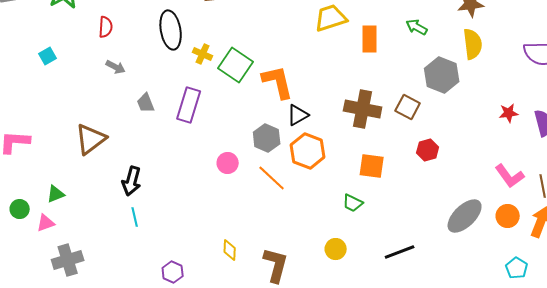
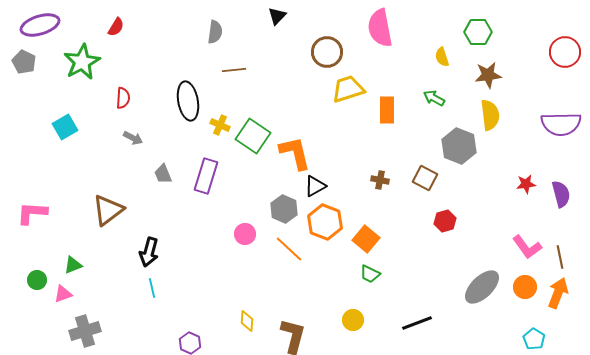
cyan square: (48, 56) -> (65, 127), size x1.4
brown cross: (363, 109) -> (380, 180), size x0.5
orange square: (372, 166) -> (366, 239), moved, turned 32

